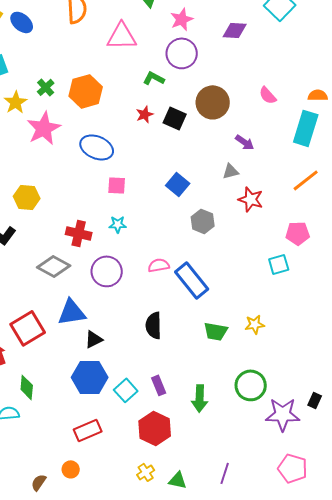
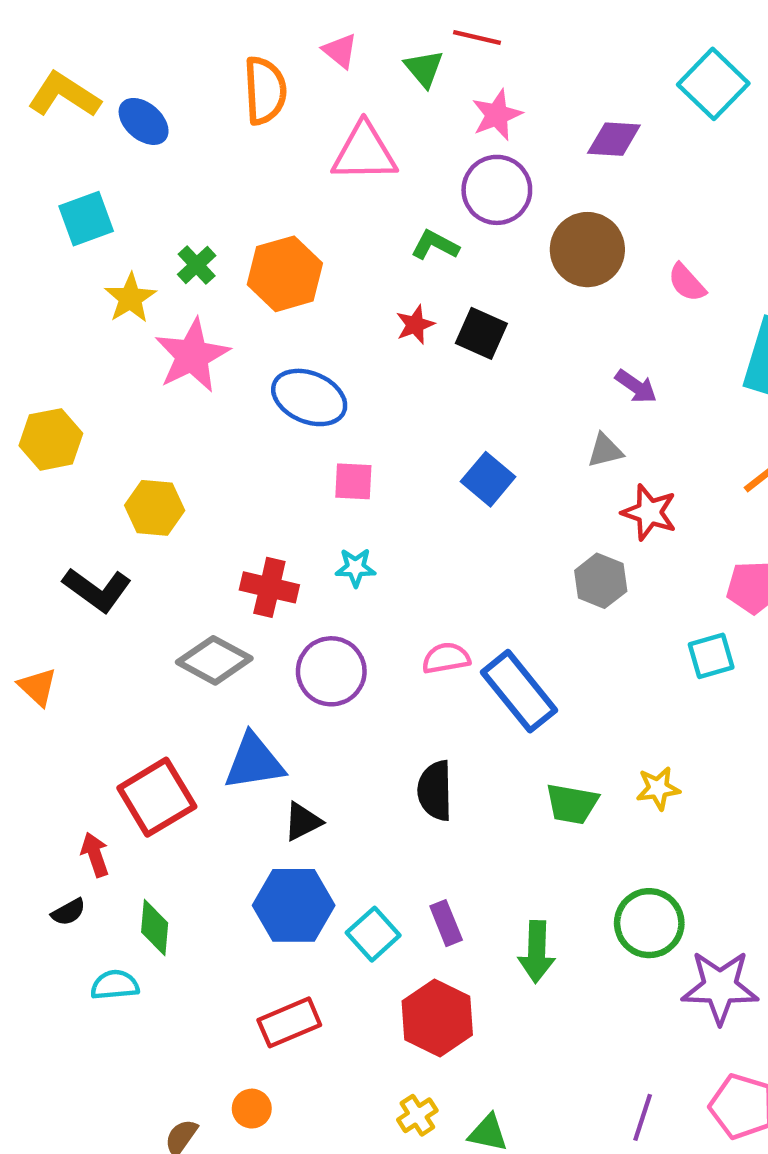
brown circle: (213, 102) -> (587, 250), moved
gray hexagon: (203, 221) -> (601, 581), moved
purple line: (225, 473) -> (643, 1117), moved

